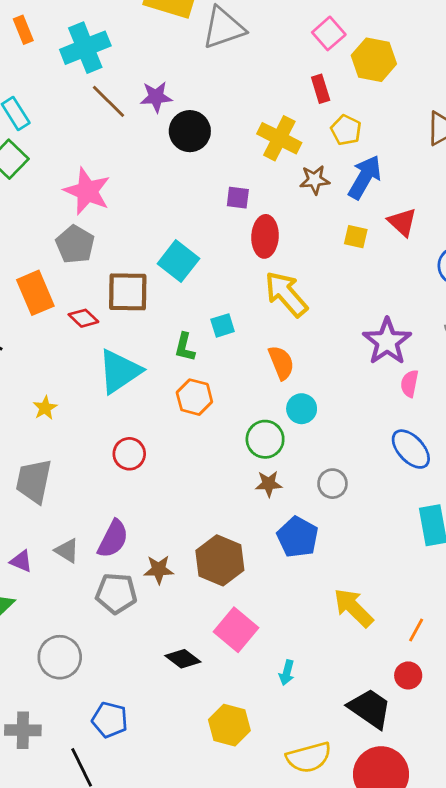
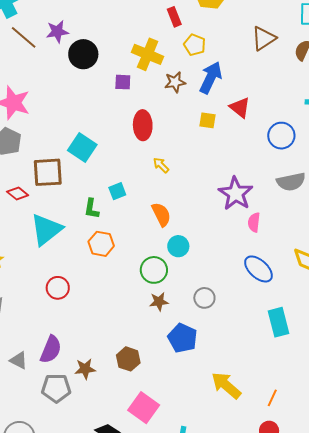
purple square: (238, 198) -> (123, 82), moved
yellow arrow: (286, 294) -> (161, 165), size x0.5
brown hexagon: (220, 560) -> (128, 359), size x0.7

